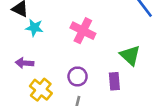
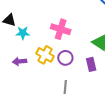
purple circle: (78, 76) -> (65, 58), moved
yellow cross: (41, 90) -> (45, 55), moved

